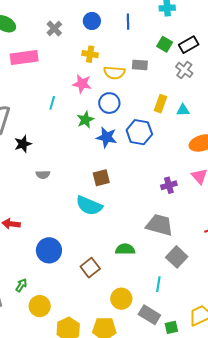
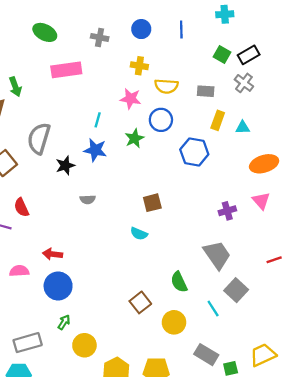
gray cross: (54, 29) -> (100, 37), turned -35
gray rectangle: (140, 65) -> (206, 91), moved
blue star: (107, 137) -> (95, 150), moved
cyan semicircle: (89, 206) -> (139, 234), size x0.6
gray trapezoid: (160, 225) -> (217, 255), turned 40
green semicircle: (125, 249) -> (179, 282), turned -114
blue circle: (49, 250) -> (58, 286), moved
cyan line: (158, 284) -> (213, 308), moved, turned -42
yellow circle: (121, 299) -> (174, 322), moved

